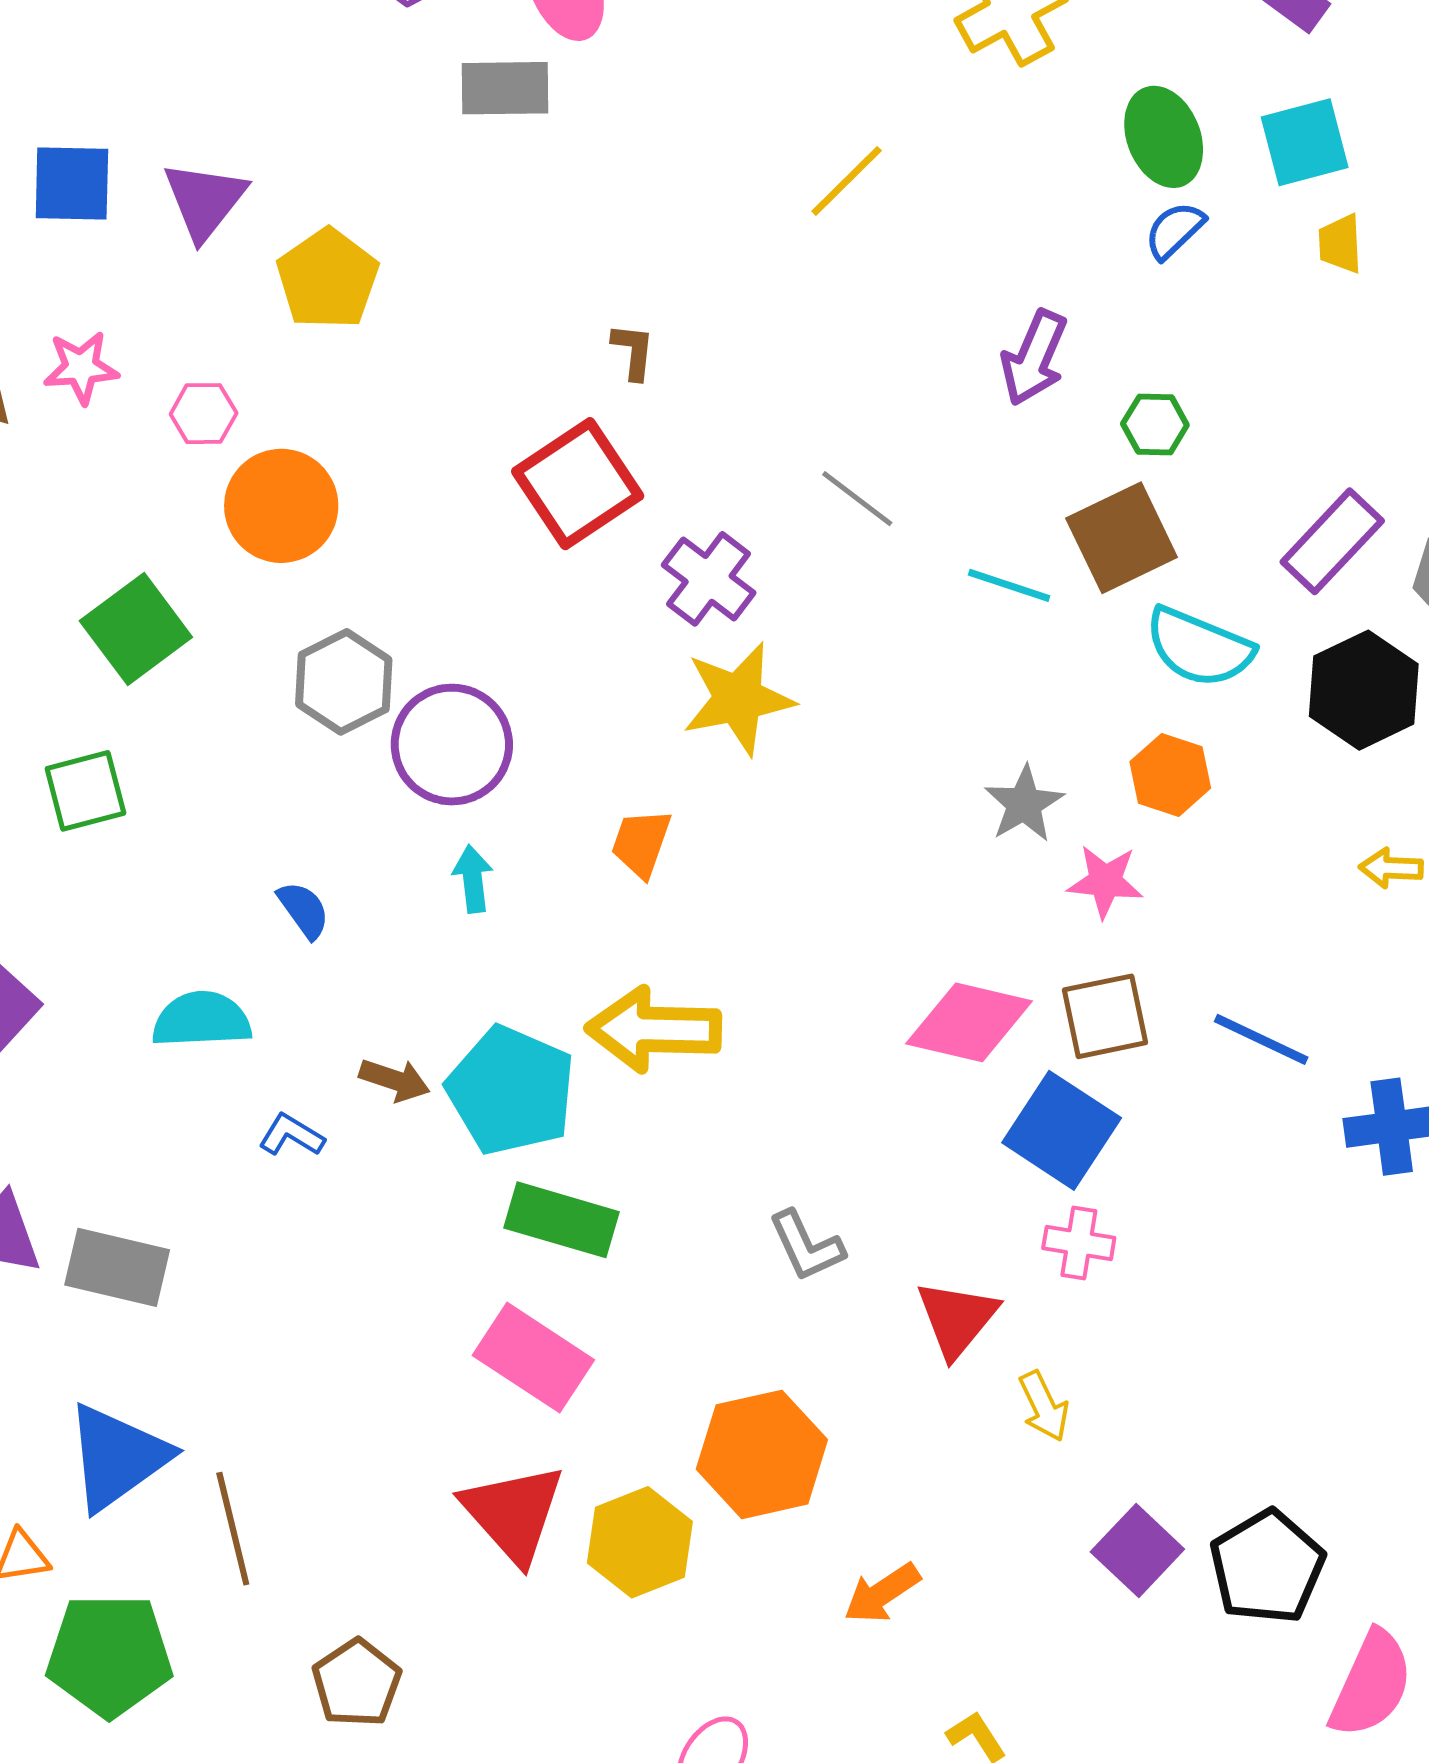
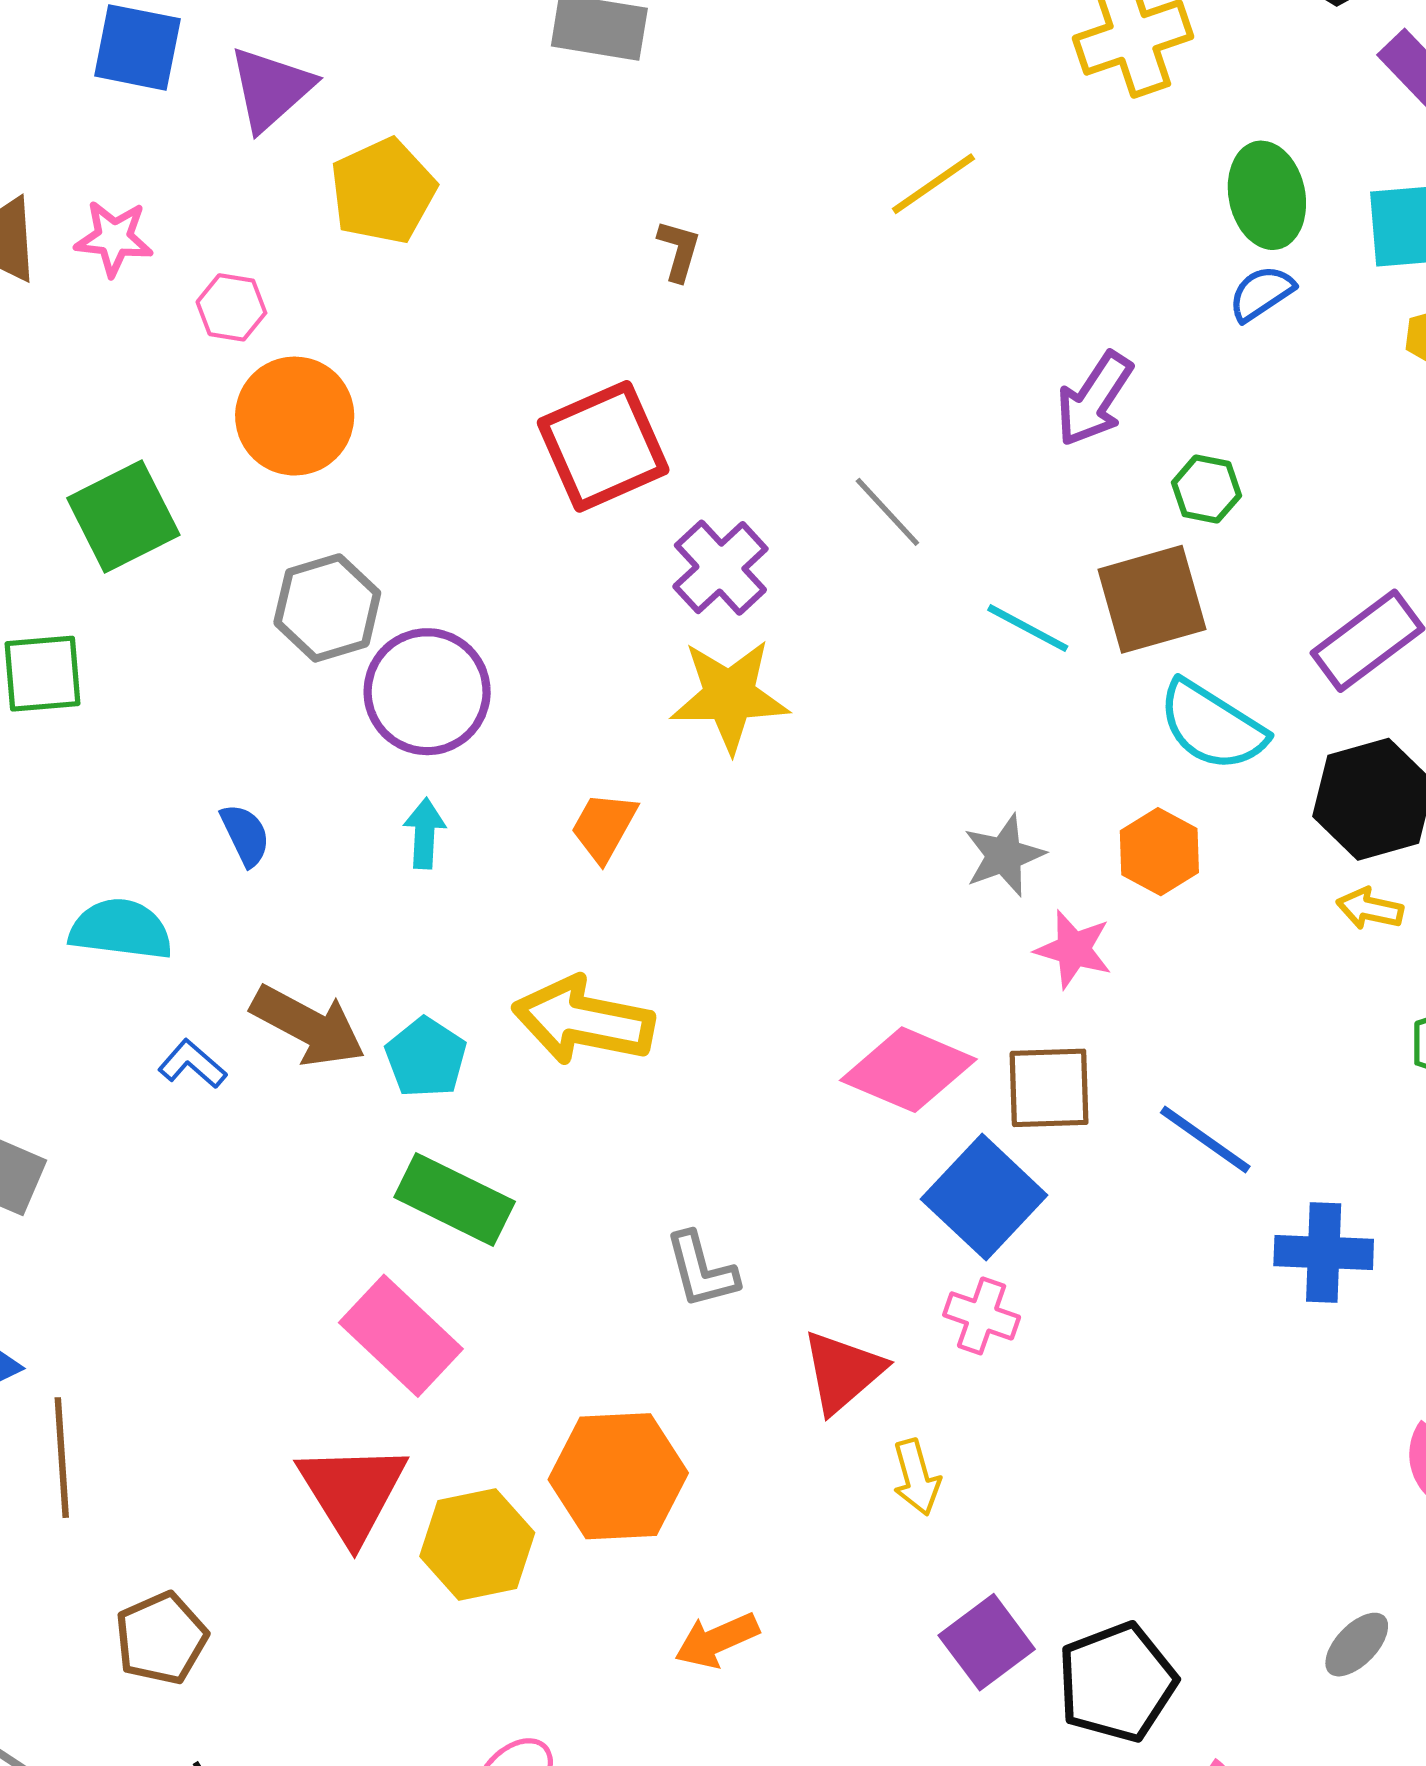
brown L-shape: (633, 351) -> (679, 251), moved
yellow arrow: (1391, 868) -> (1370, 909), moved
brown arrow: (395, 1080) -> (308, 1026), size x1.6
cyan pentagon: (511, 1090) -> (426, 1058), size x0.6

